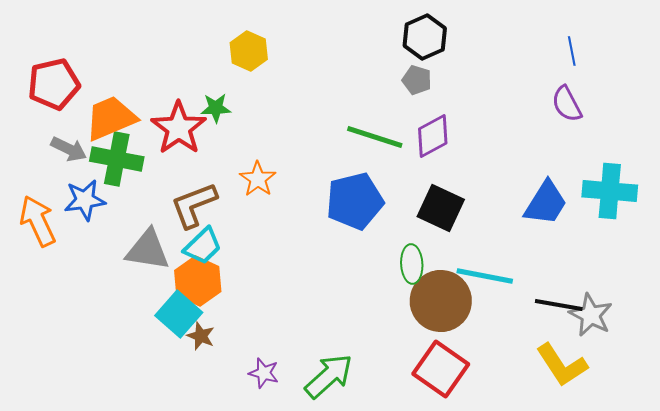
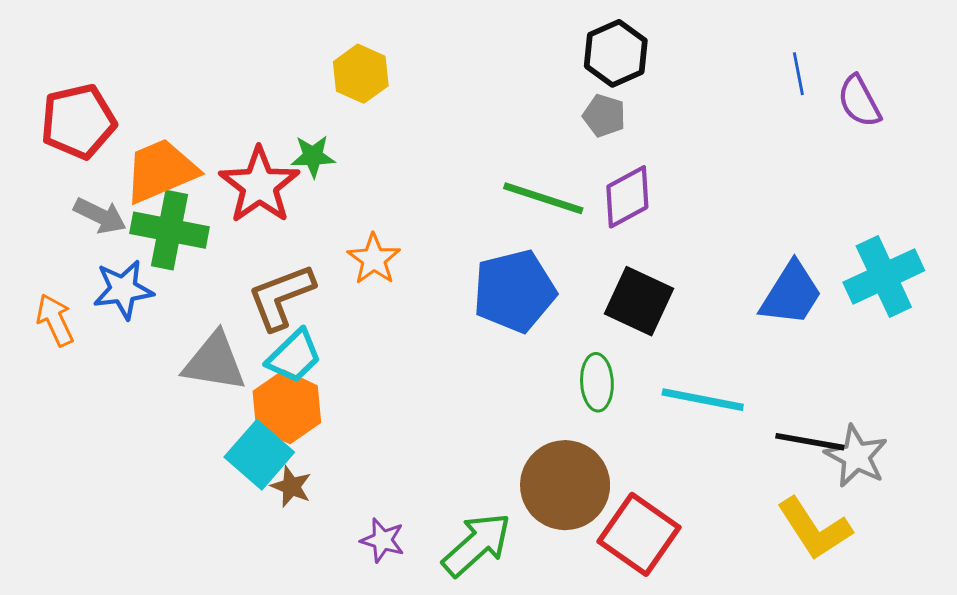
blue line: (572, 51) -> (798, 74), moved
purple semicircle: (567, 104) -> (859, 101), moved
cyan cross: (610, 191) -> (884, 276), turned -30
orange arrow: (38, 221) -> (55, 320), size x0.7
brown circle: (441, 301) -> (565, 485), moved

